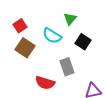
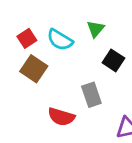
cyan semicircle: (52, 36) -> (60, 40), moved

